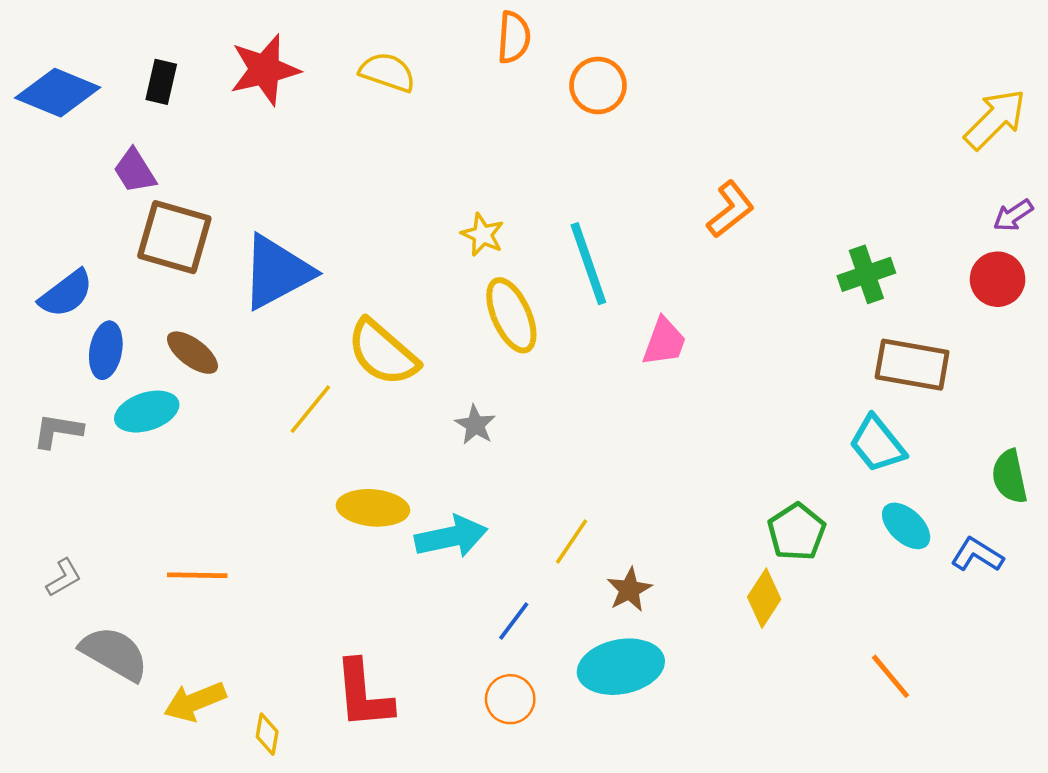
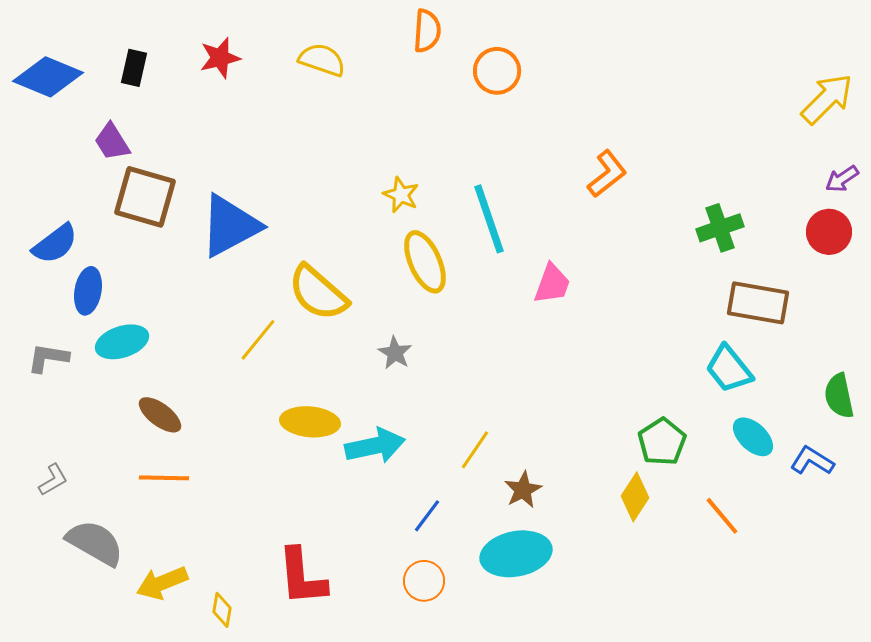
red star: (265, 70) -> (220, 58), size x0.7
brown ellipse: (192, 353) -> (160, 415), moved
orange line: (890, 676) -> (722, 516), moved

